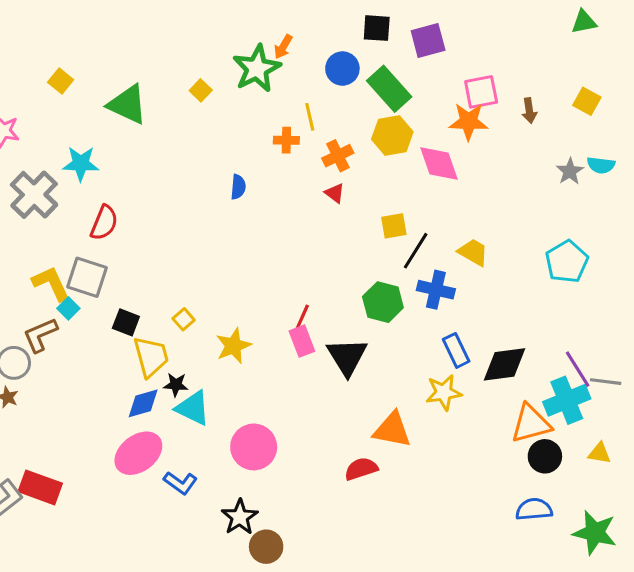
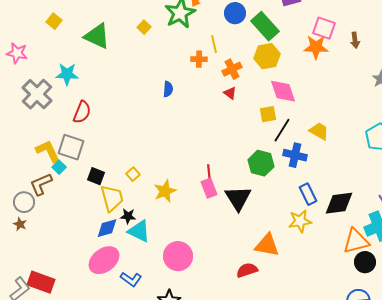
pink square: (481, 92) -> (324, 28), turned 30
pink diamond: (439, 164) -> (283, 91), moved
red line: (302, 318) -> (209, 173), turned -30

